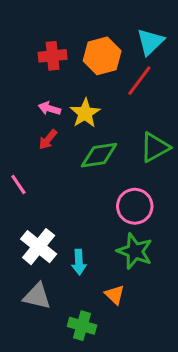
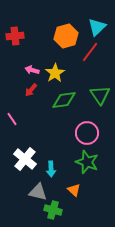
red cross: (53, 56) -> (15, 36), moved
green triangle: (155, 147) -> (100, 95), turned -35
gray triangle: (37, 296) -> (38, 192), moved

